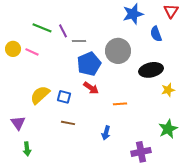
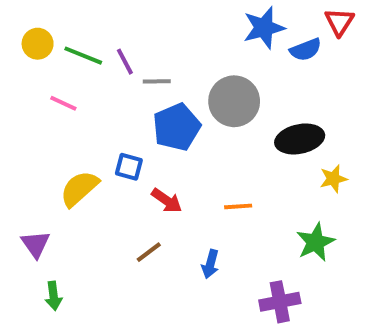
blue semicircle: (156, 34) -> (306, 50), moved, turned -91
yellow circle: (13, 49) -> (38, 44), moved
red arrow: (91, 88) -> (167, 201), moved
blue square: (64, 97) -> (129, 167), moved
brown line: (68, 123) -> (149, 252), moved, turned -48
green star: (168, 129) -> (316, 242), moved

